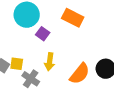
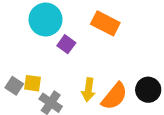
yellow arrow: (50, 62) -> (88, 90), moved

